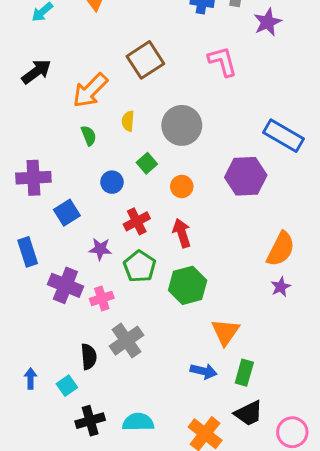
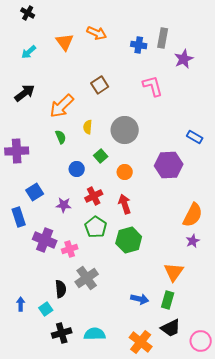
brown square: (145, 60) -> (100, 85), size x0.7
blue rectangle: (284, 136) -> (195, 137), size x0.6
purple cross: (33, 178) -> (17, 151), moved
blue square: (67, 213) -> (35, 192), moved
purple star: (100, 249) -> (64, 205), moved
orange triangle: (225, 332) -> (174, 272), moved

